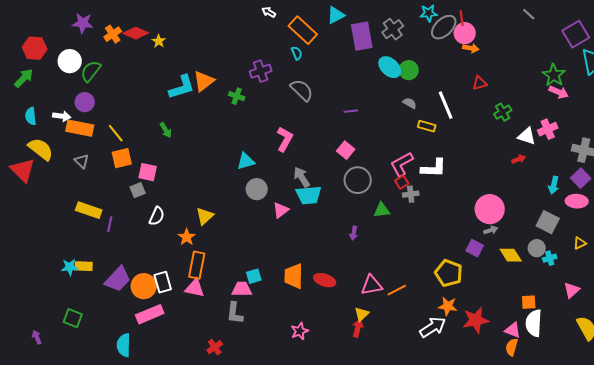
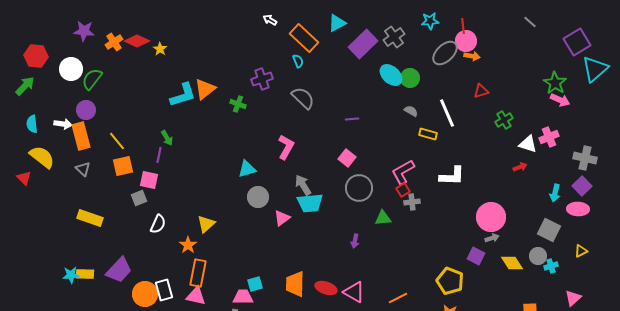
gray ellipse: (444, 27) -> (445, 53), moved
purple rectangle: (362, 36) -> (363, 44), turned 56
orange rectangle: (80, 128) -> (81, 136), turned 64
white L-shape: (434, 168) -> (452, 176), moved
red triangle: (23, 170) -> (24, 178), size x0.6
purple line: (110, 224) -> (159, 155), moved
purple trapezoid: (118, 279) -> (119, 270), moved
pink triangle: (372, 285) -> (354, 292), moved, turned 40

